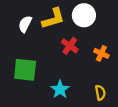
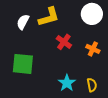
white circle: (84, 15) -> (92, 14), moved
cyan star: (60, 89) -> (67, 83), moved

